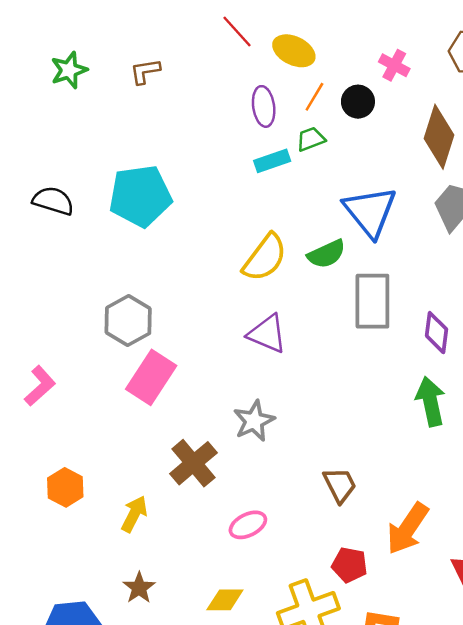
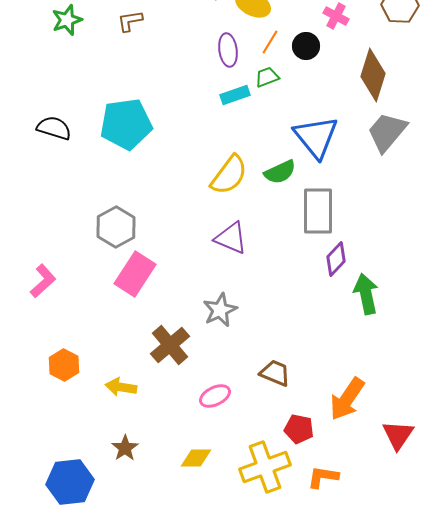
purple diamond: (437, 333) -> (336, 259), moved, turned 36
brown trapezoid: (340, 485) -> (275, 373), moved, turned -40
yellow arrow: (134, 514) -> (121, 387), turned -108

